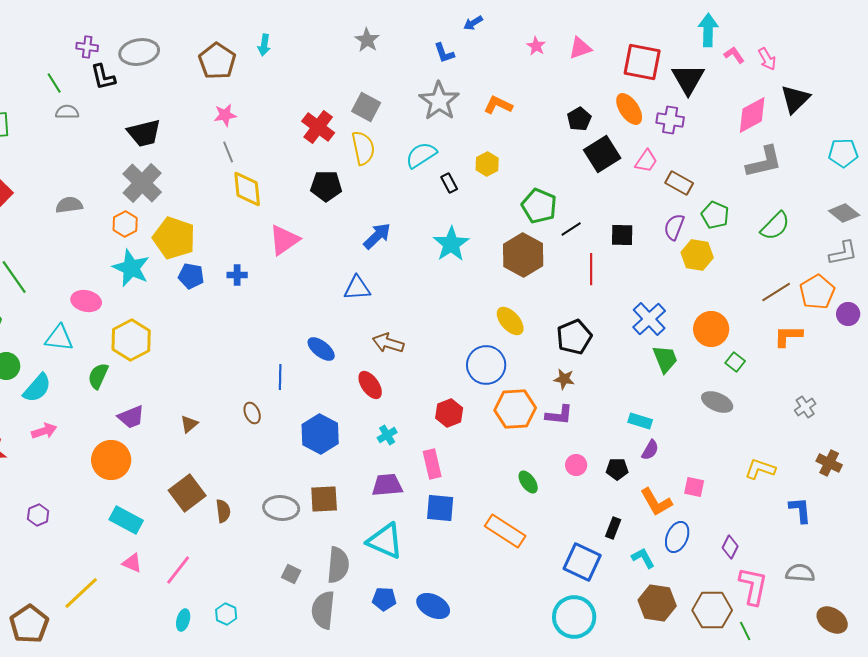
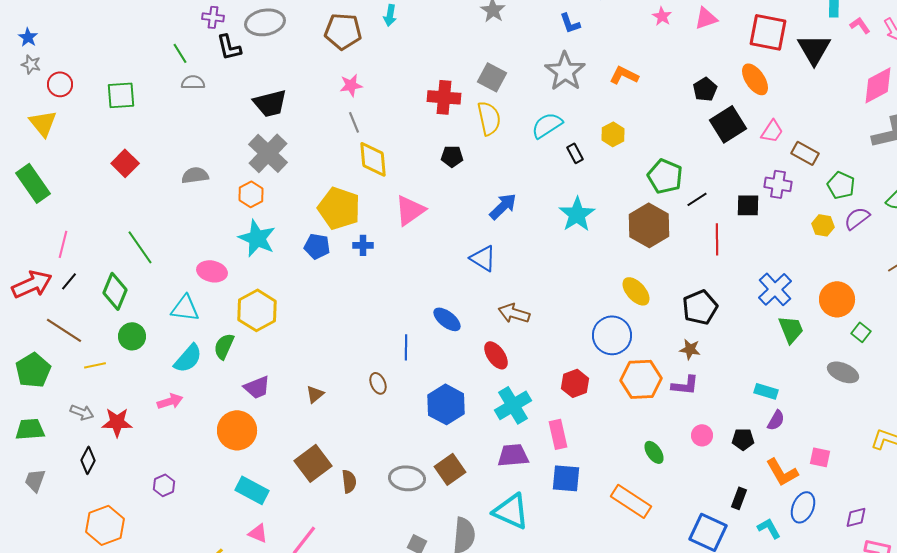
brown pentagon: (217, 61) -> (343, 31), turned -30
purple cross: (670, 120) -> (778, 184), moved
red cross: (318, 127) -> (444, 97), turned -32
black pentagon: (326, 186) -> (452, 156), size x0.7
purple semicircle: (674, 227) -> (857, 218), moved, turned 32
yellow pentagon: (174, 238) -> (339, 208), moved
yellow hexagon: (697, 255) -> (823, 225), size x0.7
blue triangle: (357, 288) -> (483, 258), turned 36
cyan semicircle: (37, 388) -> (188, 358), moved
cyan cross: (387, 435) -> (513, 405), size x1.8
brown square: (324, 499) -> (450, 469), turned -32
purple diamond: (730, 547) -> (856, 517), turned 50

